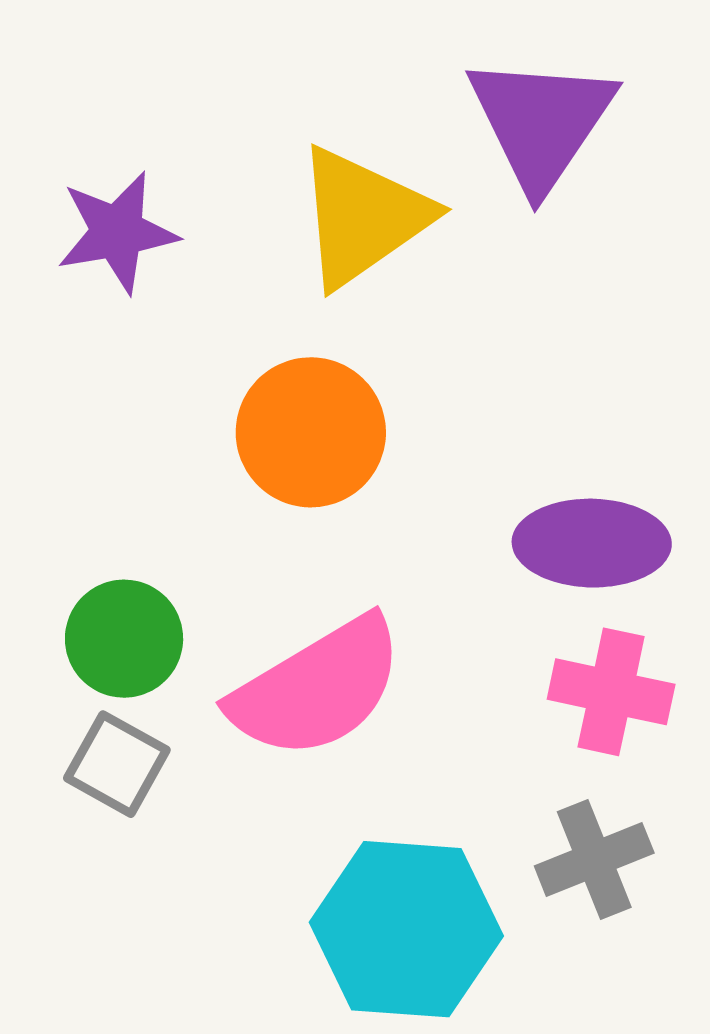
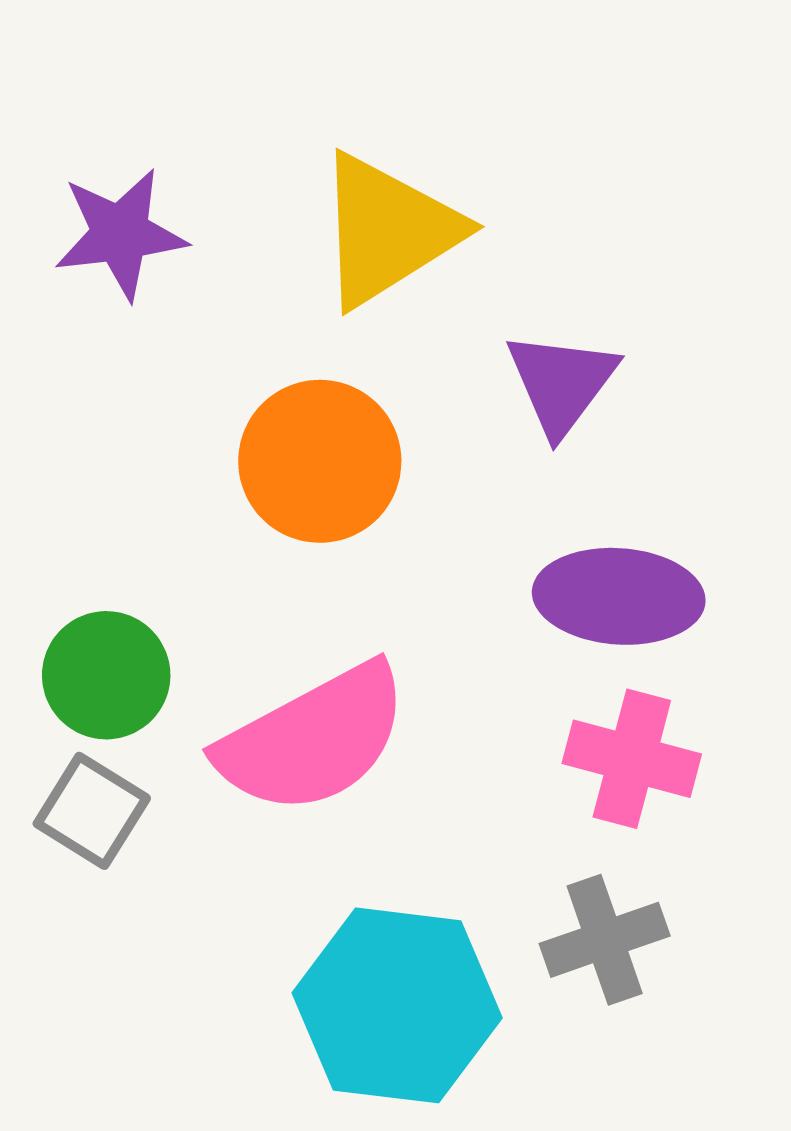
purple triangle: (541, 122) -> (561, 383), moved, size x0.7

